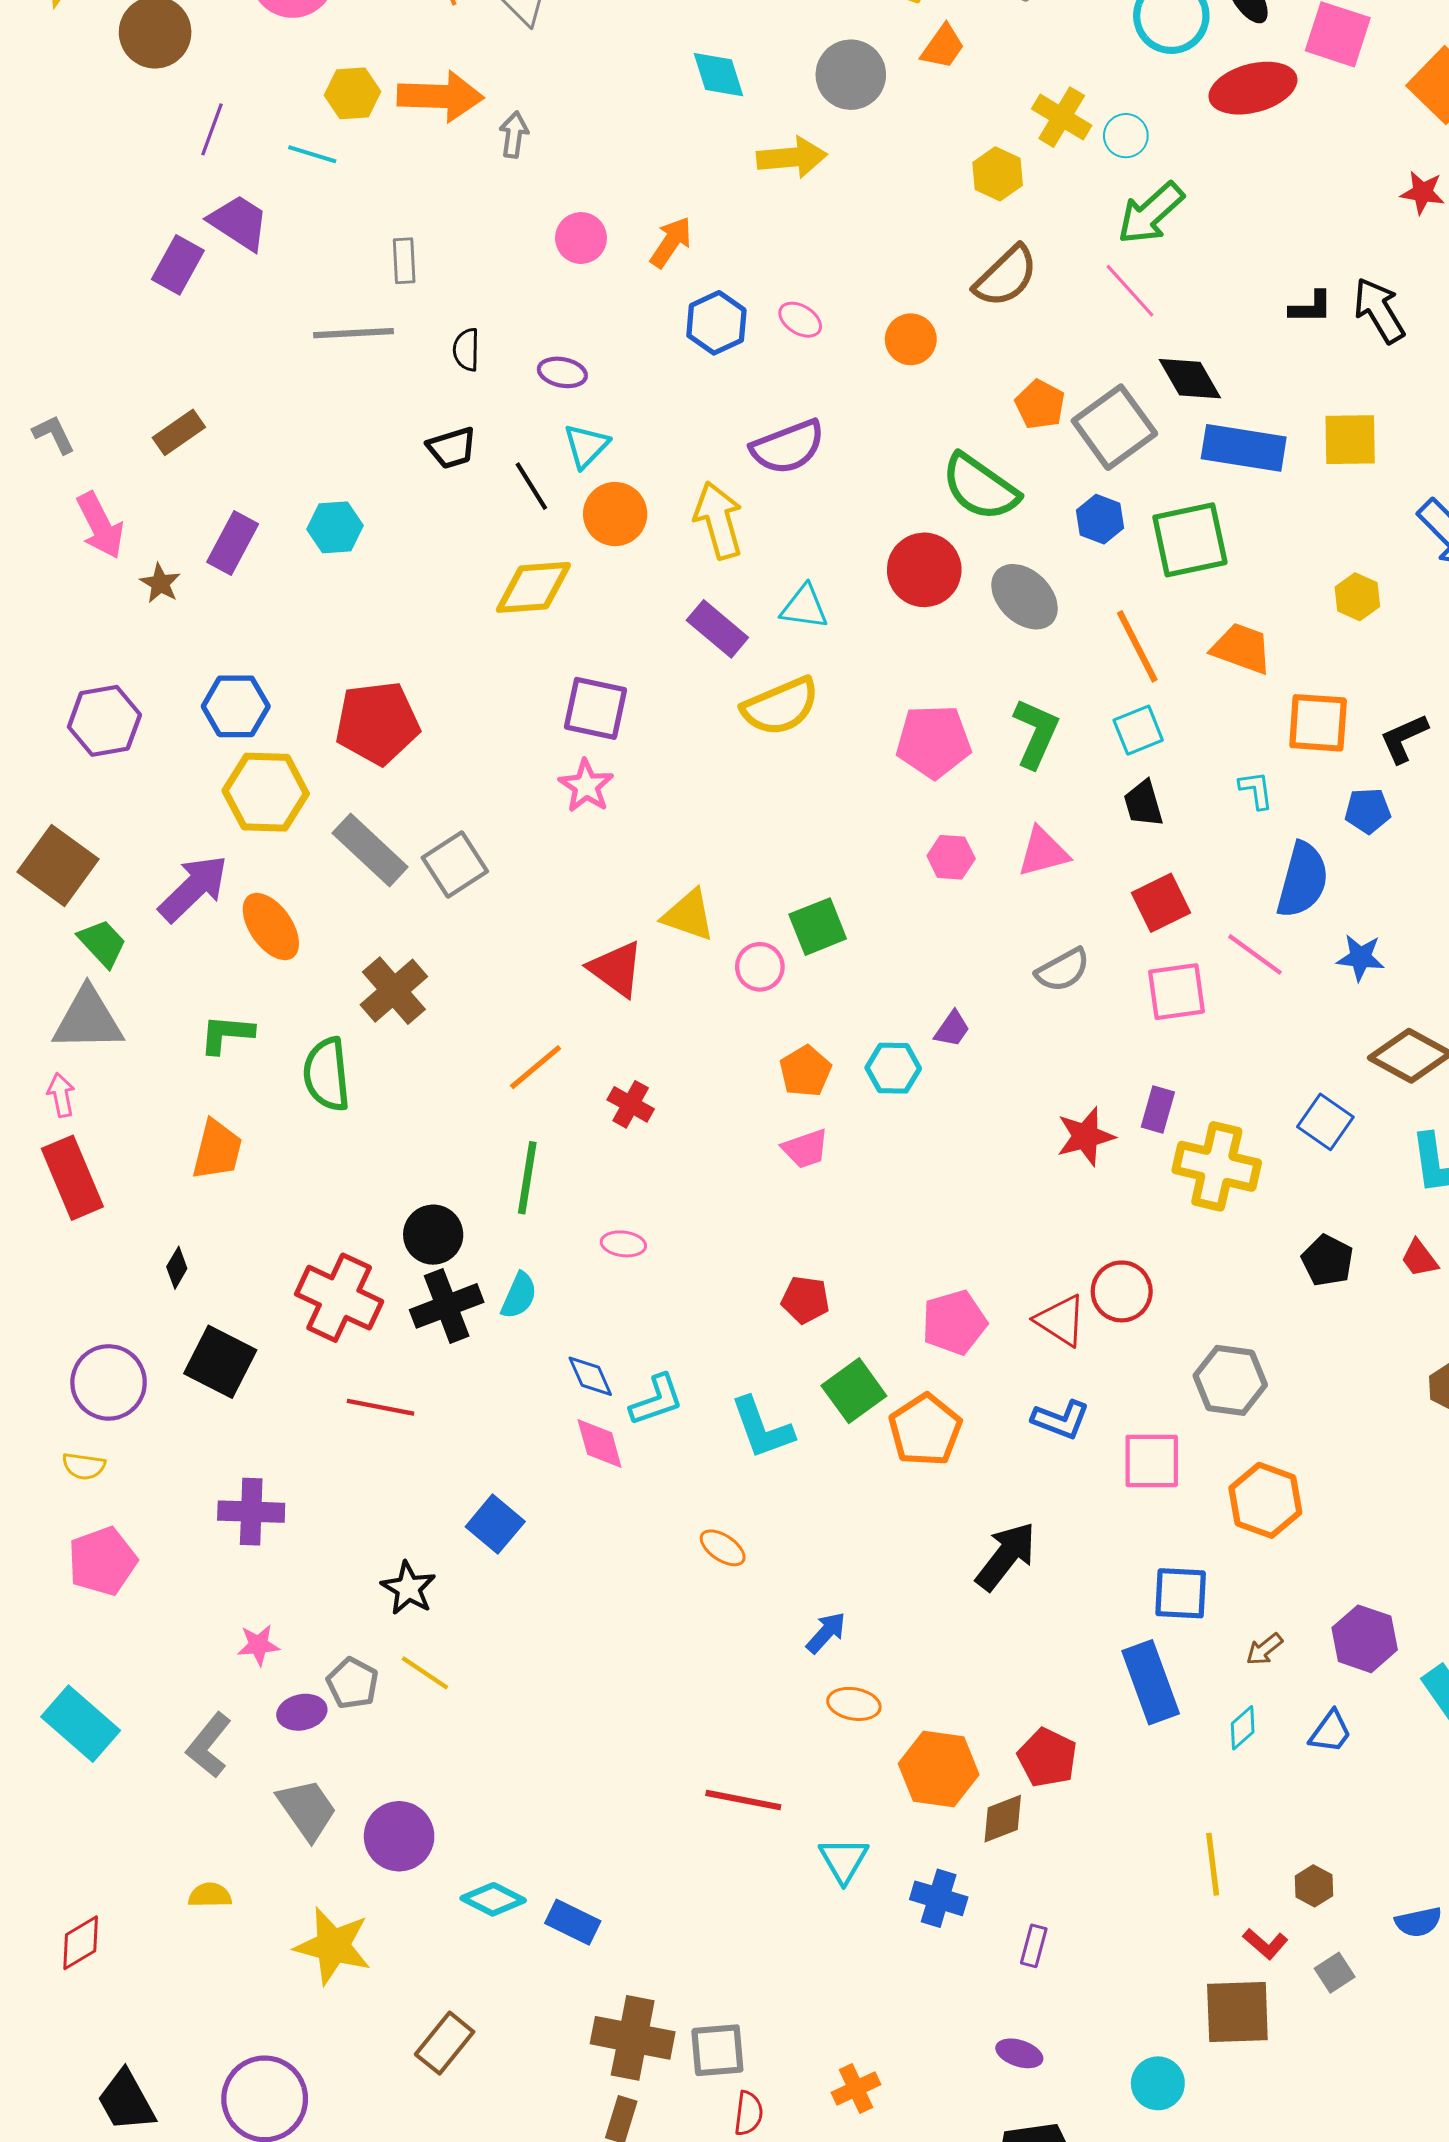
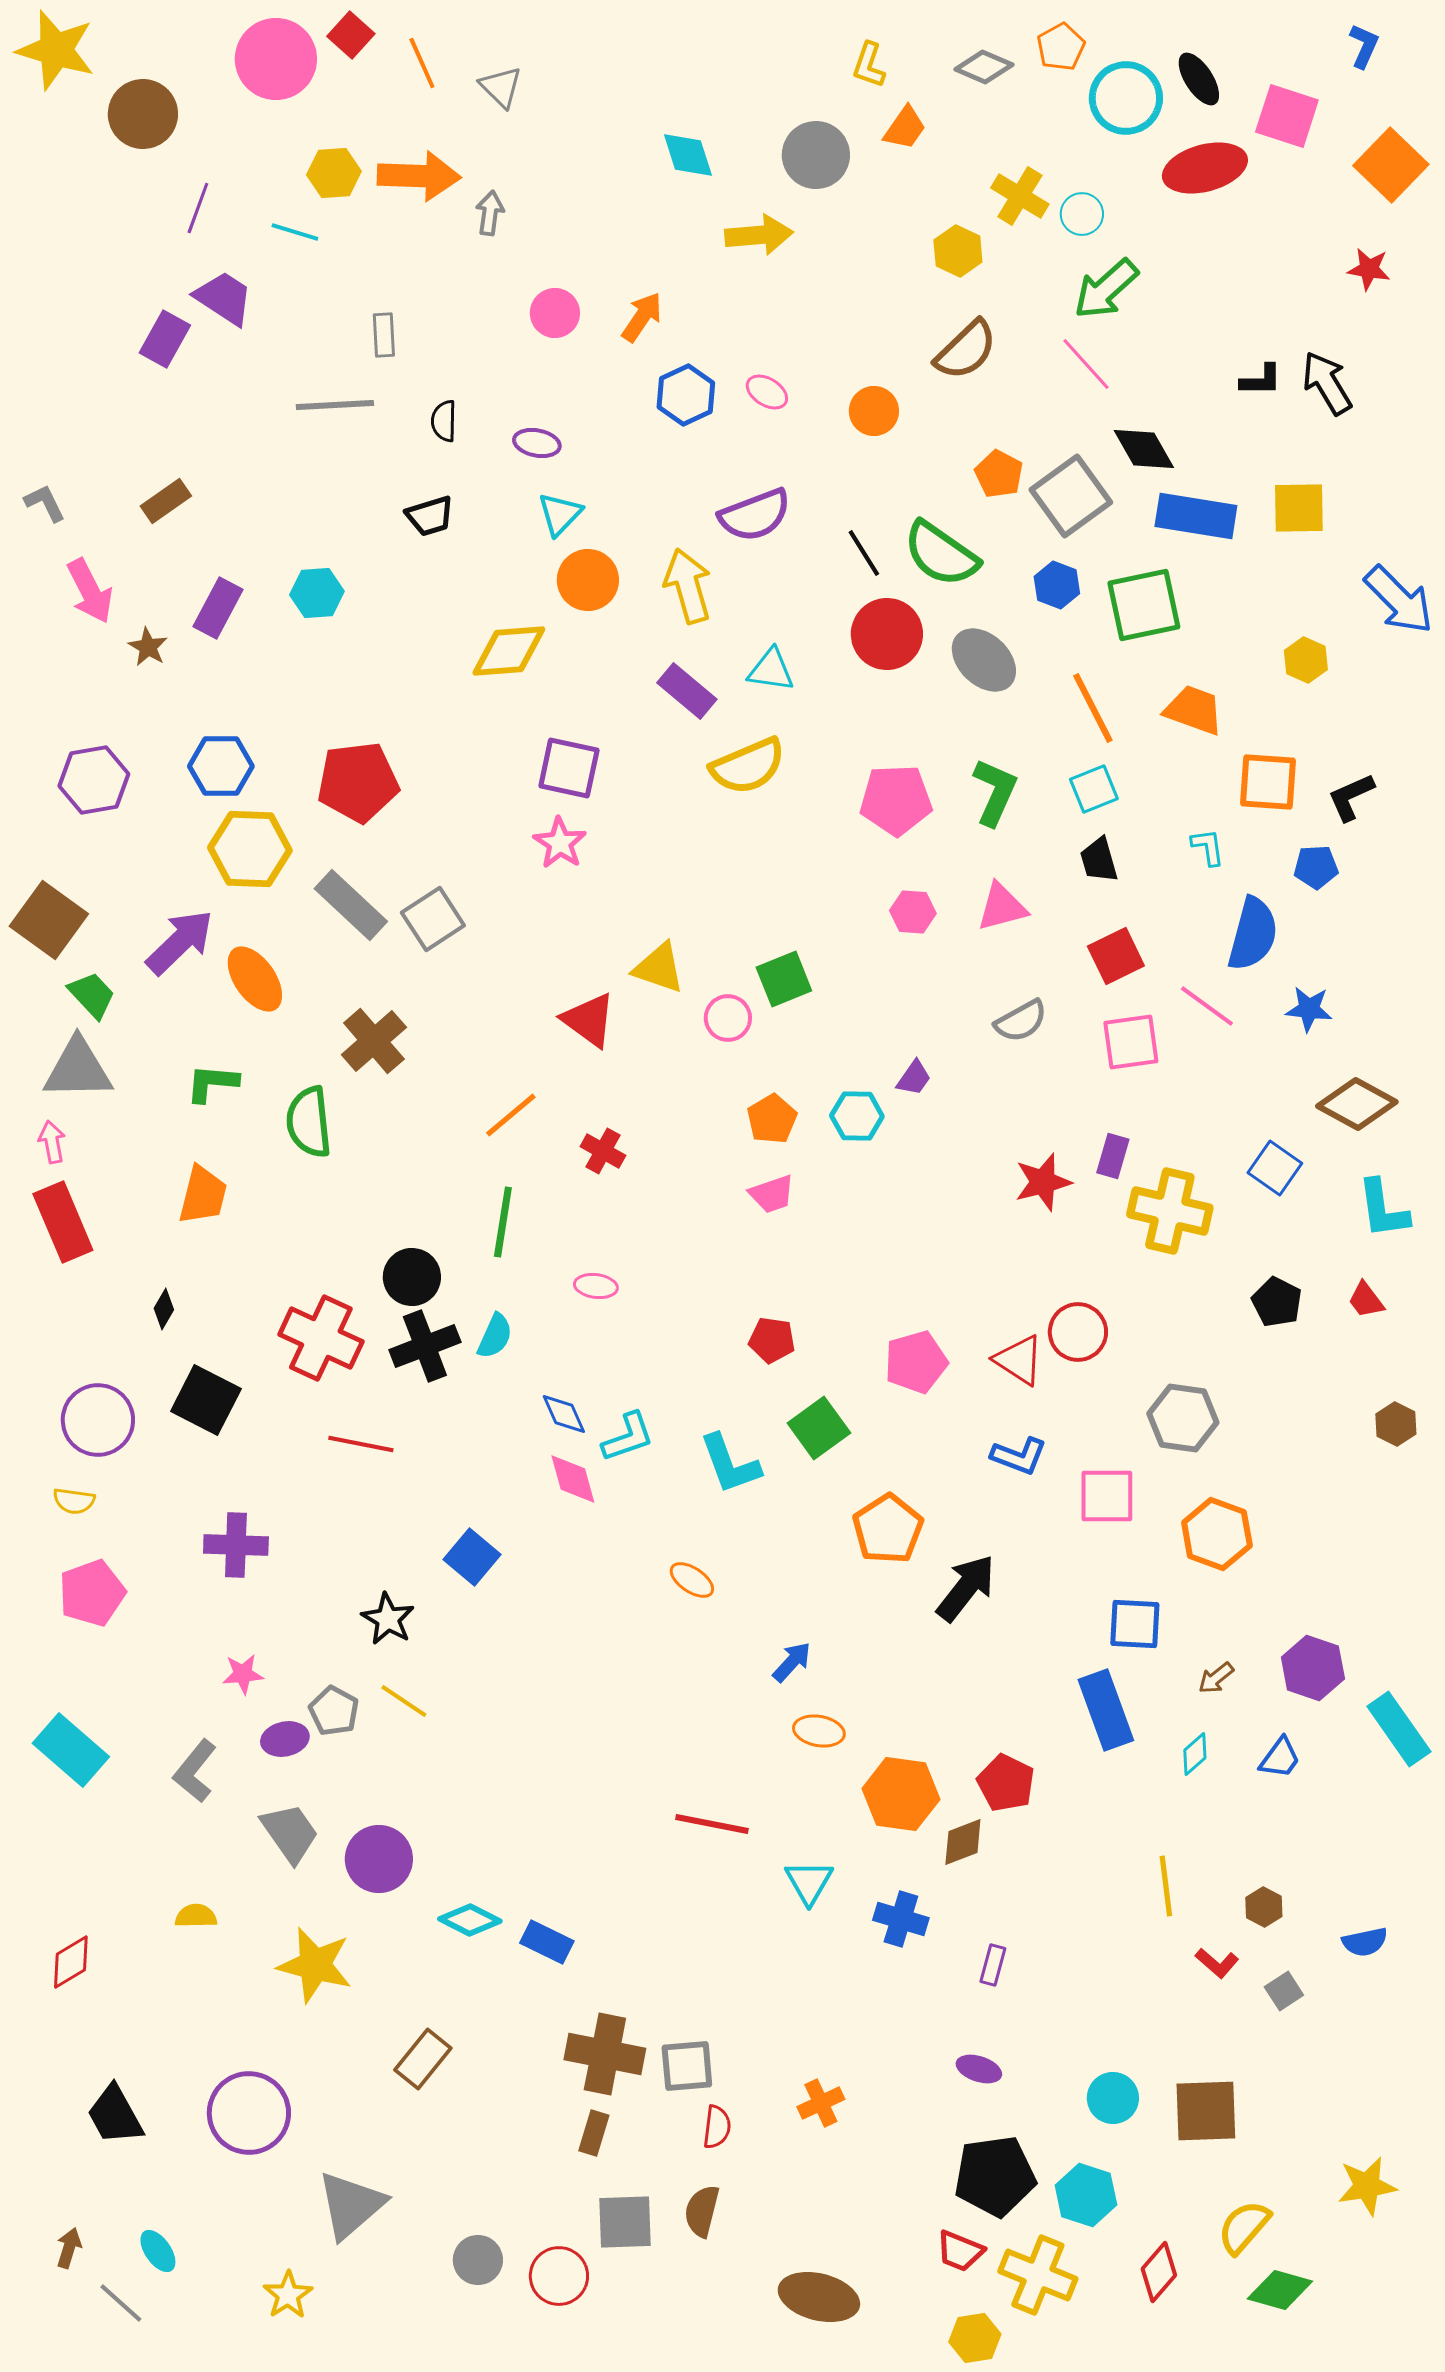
black line: (531, 486) -> (864, 553), moved
orange pentagon: (925, 1430) -> (888, 1529), moved
brown square: (1237, 2012) -> (1206, 2111), moved

